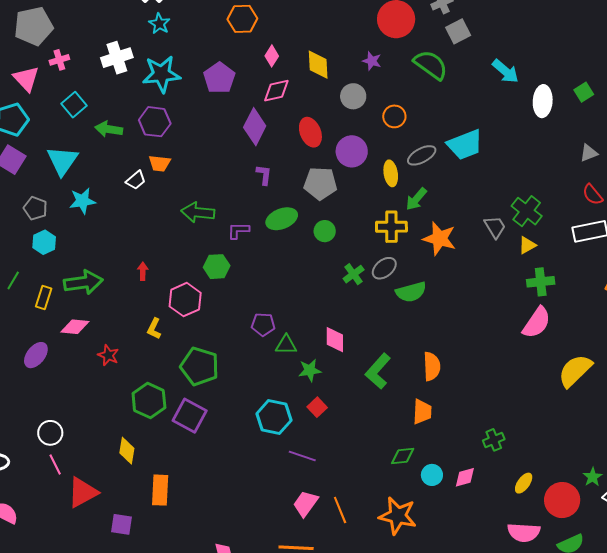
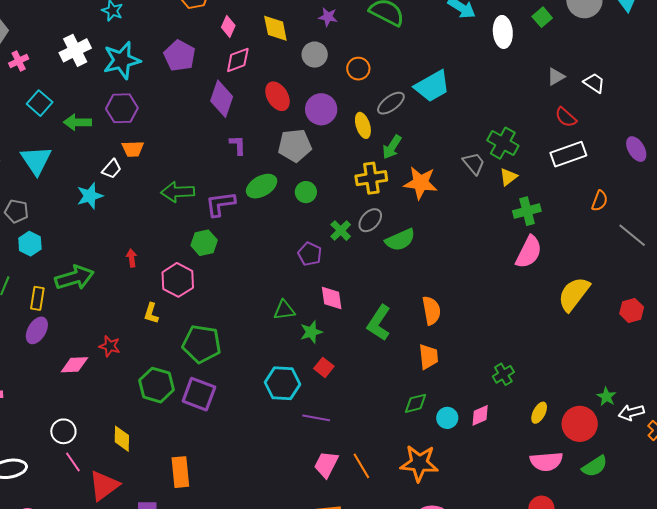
cyan star: (82, 201) -> (90, 196), moved
purple L-shape: (238, 231) -> (220, 204), size x1.4
purple pentagon: (263, 324) -> (310, 254), moved, turned 30
pink diamond: (75, 327) -> (74, 365), moved
purple ellipse: (36, 355) -> (37, 330), moved
yellow diamond: (127, 451) -> (122, 439), moved

